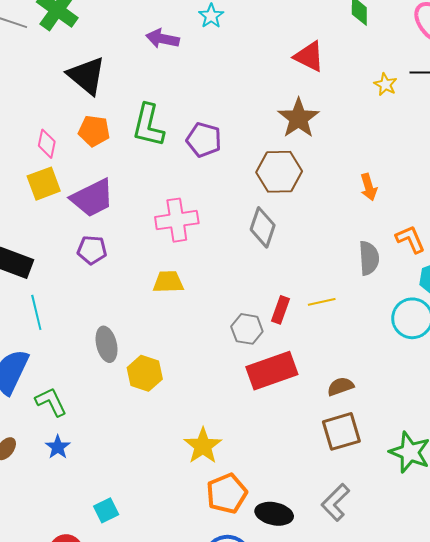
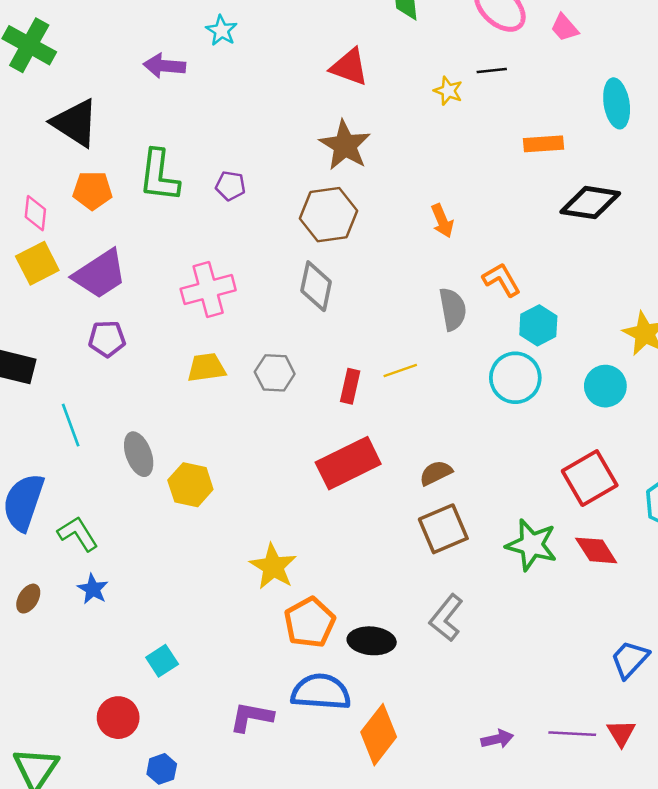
purple pentagon: (204, 140) -> (230, 186), size x0.7
cyan line: (36, 312) -> (71, 425), moved
gray hexagon: (247, 329) -> (275, 373), moved

